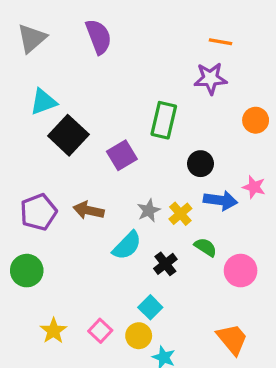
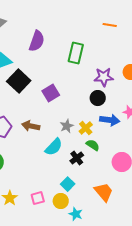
purple semicircle: (99, 37) -> (37, 41), moved, turned 40
purple star: (210, 78) -> (104, 77), moved
green rectangle: (164, 120) -> (76, 53), moved
green semicircle: (205, 247) -> (93, 145), moved
pink square: (100, 331) -> (38, 198), turned 32
orange trapezoid: (232, 339) -> (104, 192), moved

